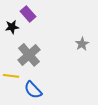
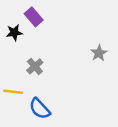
gray cross: (29, 55) -> (35, 66), size x0.6

